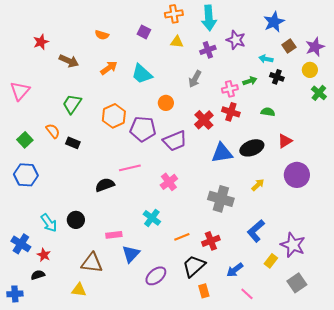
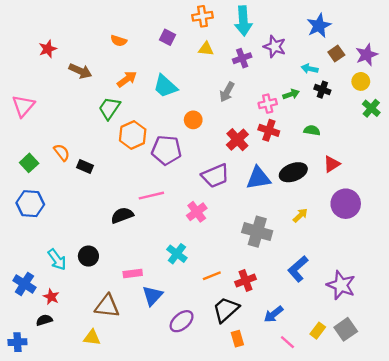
green trapezoid: (72, 104) -> (109, 108), moved
purple trapezoid: (175, 141) -> (215, 176), moved
yellow rectangle: (271, 261) -> (318, 331), moved

